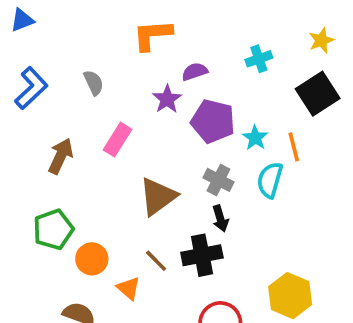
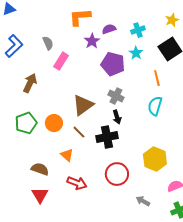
purple semicircle: (195, 72) -> (109, 29), moved
purple star: (167, 99) -> (92, 41), moved
cyan star: (255, 138) -> (136, 53), moved
pink rectangle: (118, 140) -> (61, 61), moved
cyan semicircle: (270, 180) -> (155, 106), moved
orange circle: (92, 259) -> (54, 123), moved
brown line: (156, 261) -> (79, 132), moved

